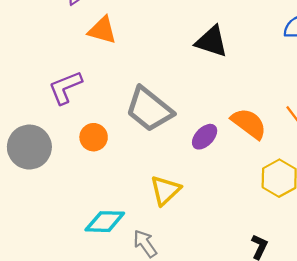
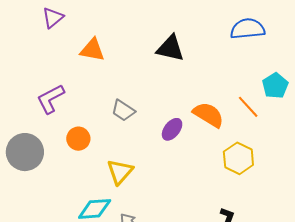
orange triangle: (102, 30) -> (92, 50), moved
gray trapezoid: (149, 109) -> (123, 111), size x0.6
yellow triangle: (165, 190) -> (120, 172), moved

